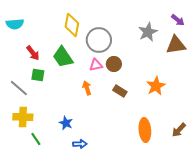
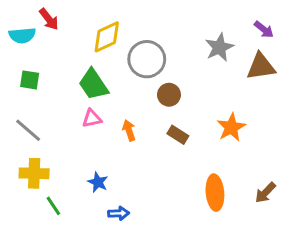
yellow diamond: (72, 25) -> (107, 37), turned 55
red arrow: (33, 53) -> (49, 19), moved
pink triangle: (96, 65) -> (92, 118), moved
green square: (38, 75) -> (30, 80), moved

